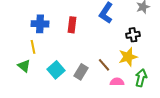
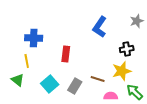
red rectangle: (72, 25) -> (66, 54), moved
brown line: (104, 65) -> (98, 79), turned -32
green arrow: (141, 78) -> (135, 92), turned -60

